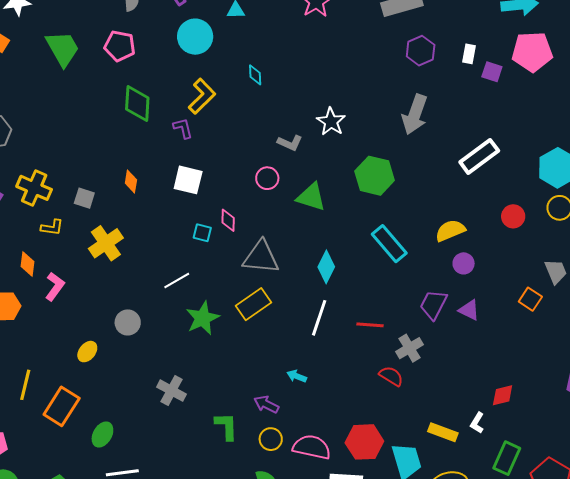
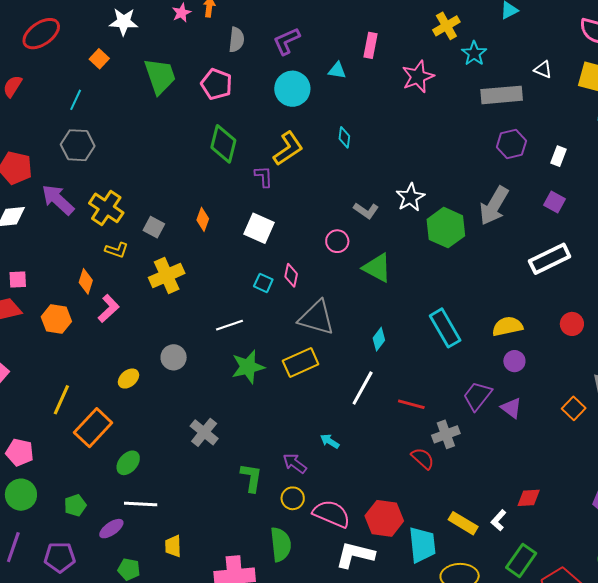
purple square: (492, 72) -> (555, 202), moved
green hexagon: (375, 176) -> (446, 228), moved
cyan diamond: (326, 267) -> (379, 339), size x0.7

